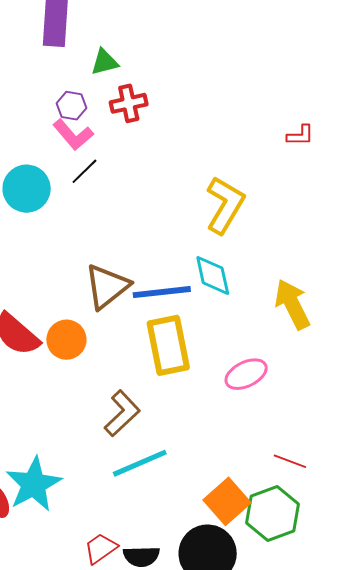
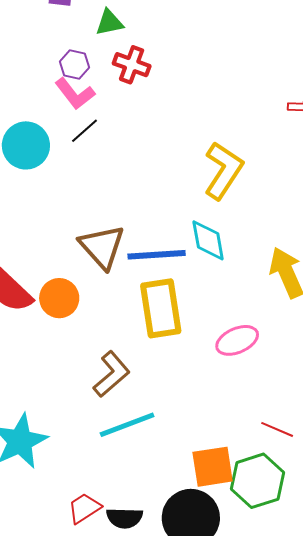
red cross: (129, 103) -> (132, 65), turned 30
brown triangle: (107, 286) -> (102, 247), turned -36
orange square: (227, 501) -> (213, 467), turned 30

